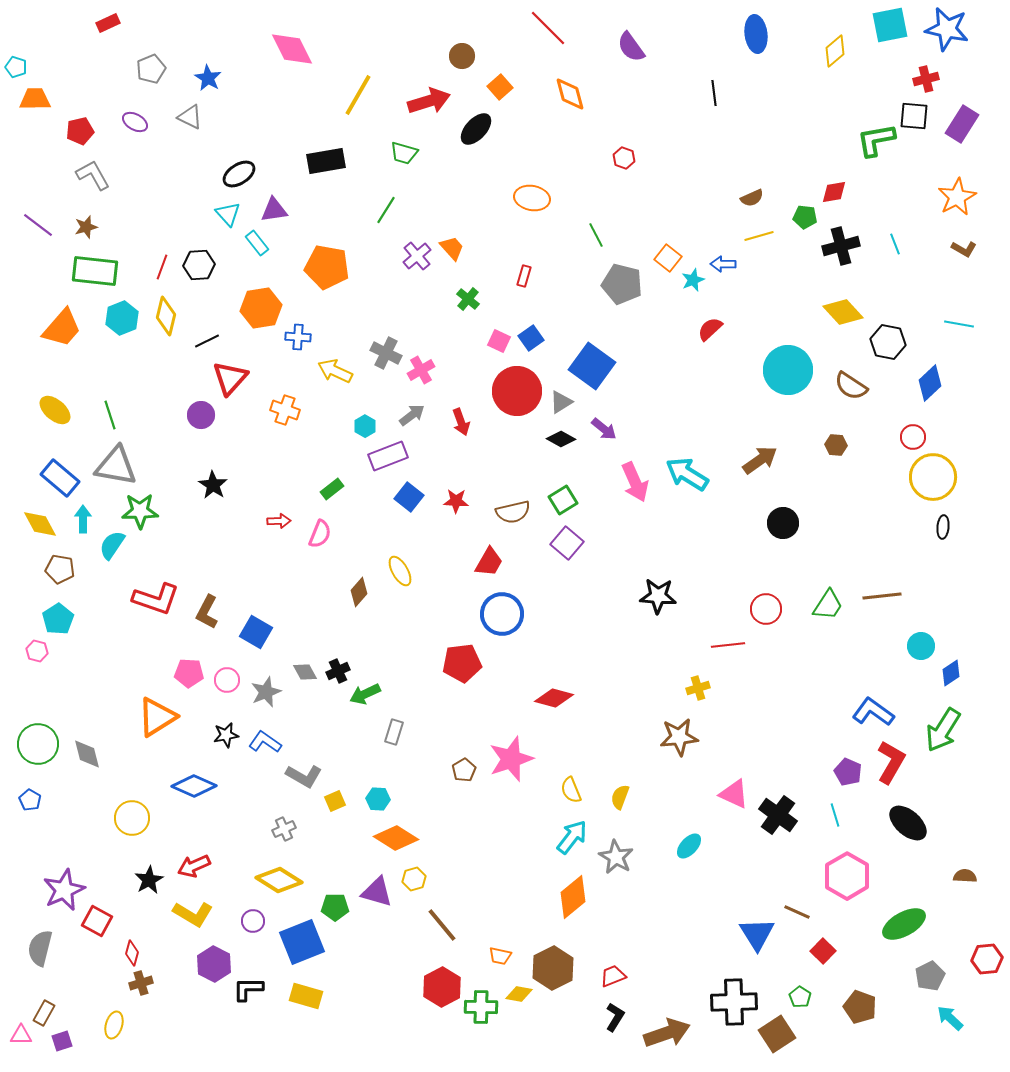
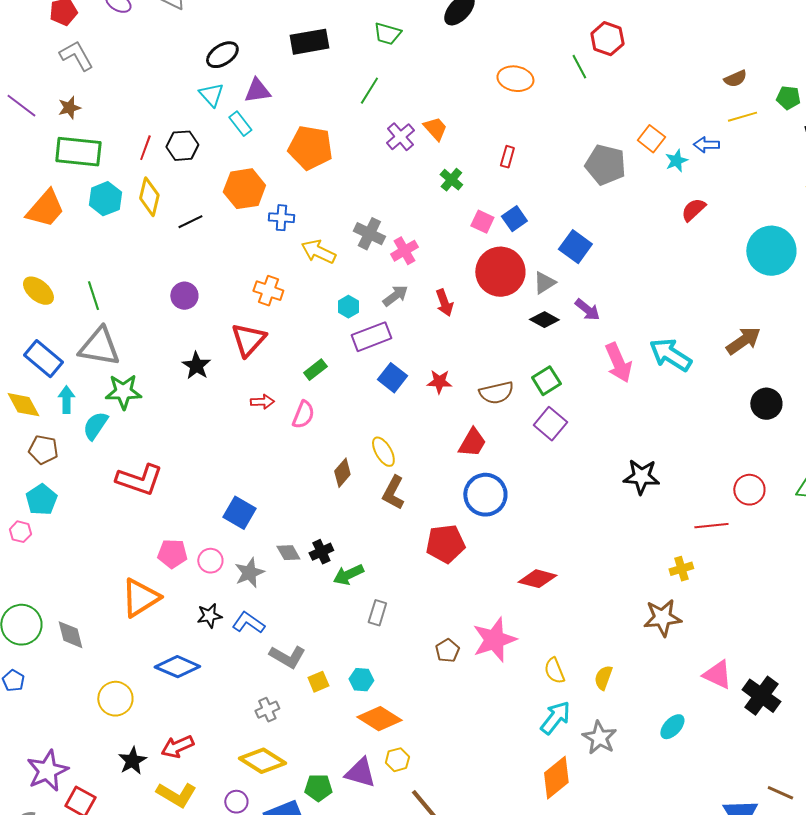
red hexagon: (624, 158) -> (607, 39), size x1.5
green line: (596, 235) -> (579, 67), moved
blue square: (592, 366) -> (575, 247), size x0.7
red triangle: (230, 378) -> (248, 340), moved
brown L-shape: (207, 612) -> (393, 493), moved

